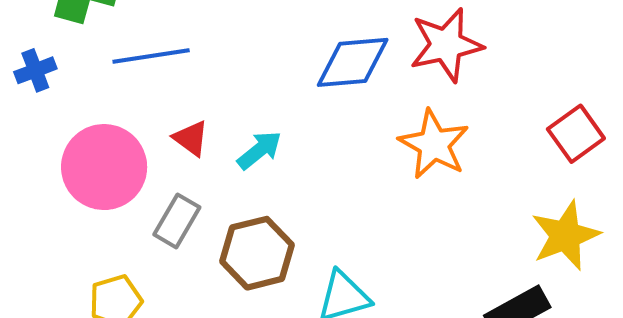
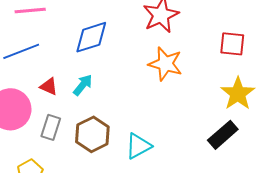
blue diamond: (353, 62) -> (91, 37), moved
red square: (576, 134) -> (232, 44), turned -36

